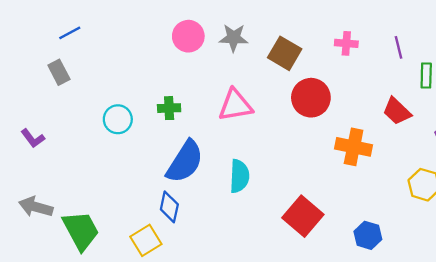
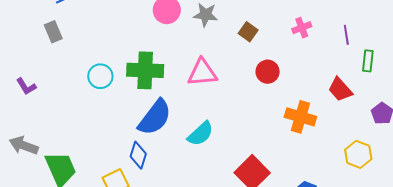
pink cross: (346, 43) -> (302, 28), turned -30
brown square: (285, 53) -> (248, 32), size x0.7
red circle: (311, 98) -> (268, 72), size x0.7
green cross: (169, 108) -> (145, 70), size x1.8
cyan semicircle: (239, 176) -> (201, 134), turned 40

